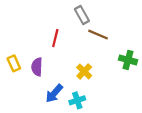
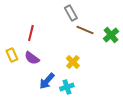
red line: (55, 38) -> (31, 33), moved
green cross: (128, 60) -> (111, 35), moved, turned 35
purple semicircle: (37, 67) -> (32, 58), turned -56

